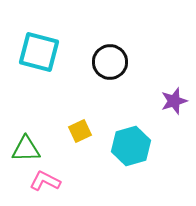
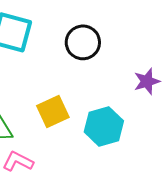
yellow square: (80, 131) -> (53, 111), size x1.4

